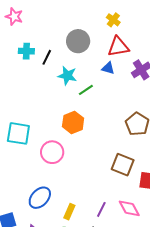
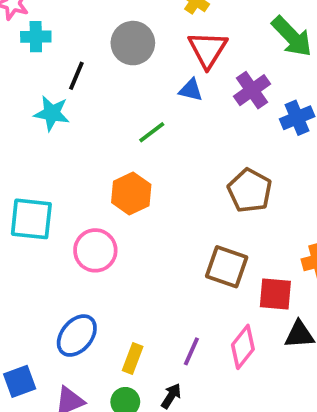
red triangle: (118, 47) -> (208, 49), turned -45
cyan cross: (26, 51) -> (36, 37), moved
cyan star: (67, 76) -> (52, 113), moved
pink diamond: (129, 208) -> (243, 347), turned 70

